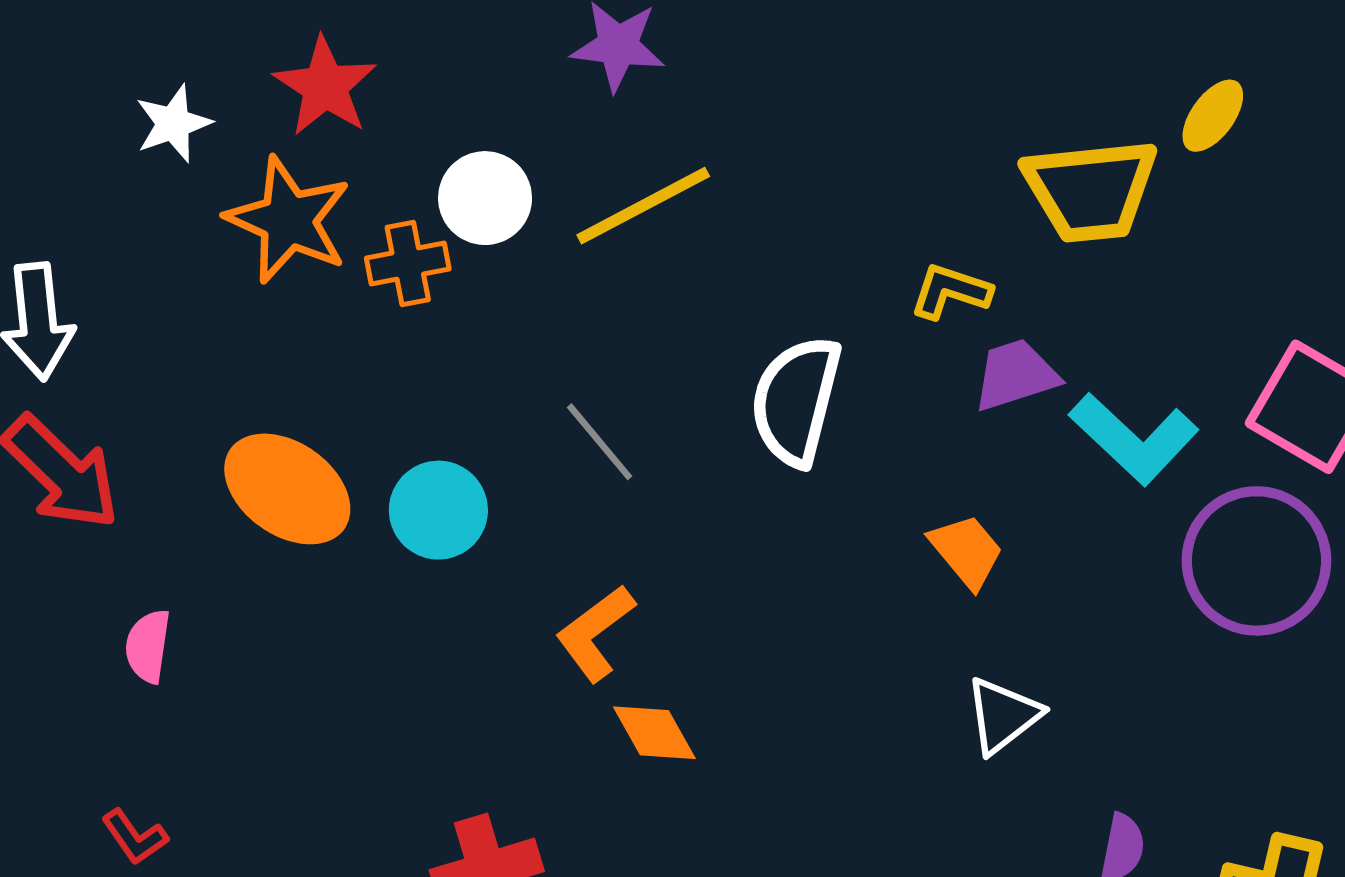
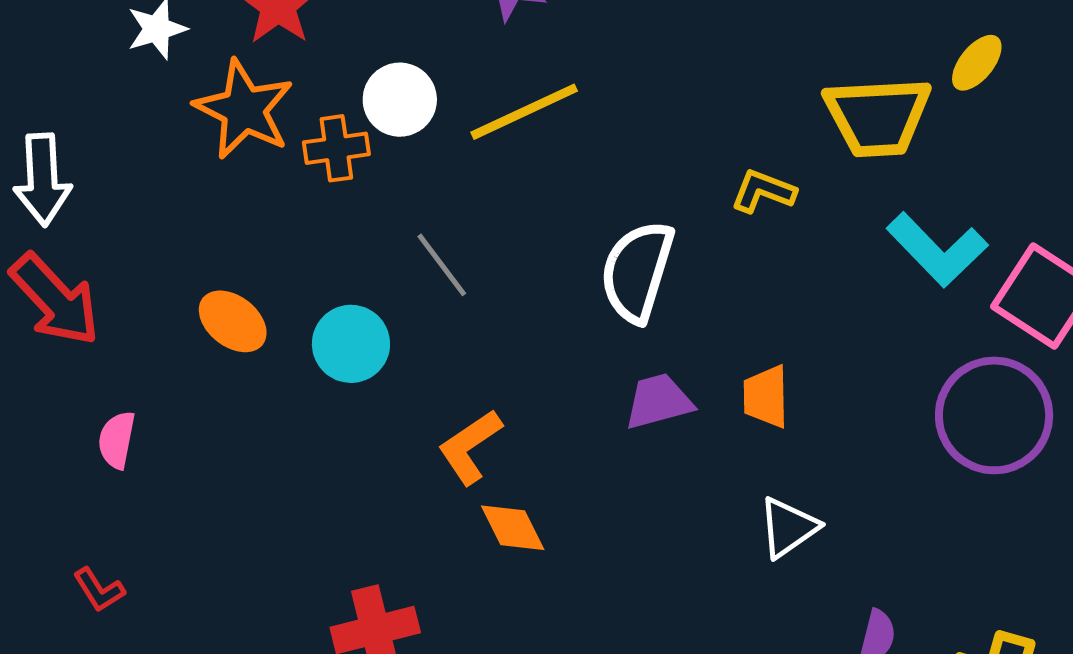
purple trapezoid: (1016, 375) -> (659, 401), moved
cyan L-shape: (1134, 439) -> (937, 250), moved
gray line: (600, 442) -> (442, 265), moved
orange ellipse: (287, 489) -> (233, 321), size x0.7
orange trapezoid: (966, 551) -> (766, 397), turned -144

